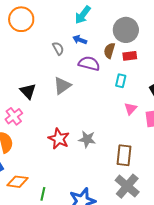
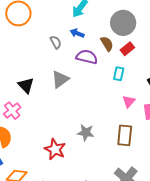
brown semicircle: (109, 51) -> (107, 44), turned 133
red rectangle: (130, 56) -> (127, 49), turned -32
red star: (59, 139) -> (55, 149), moved
brown rectangle: (124, 155) -> (125, 135), moved

